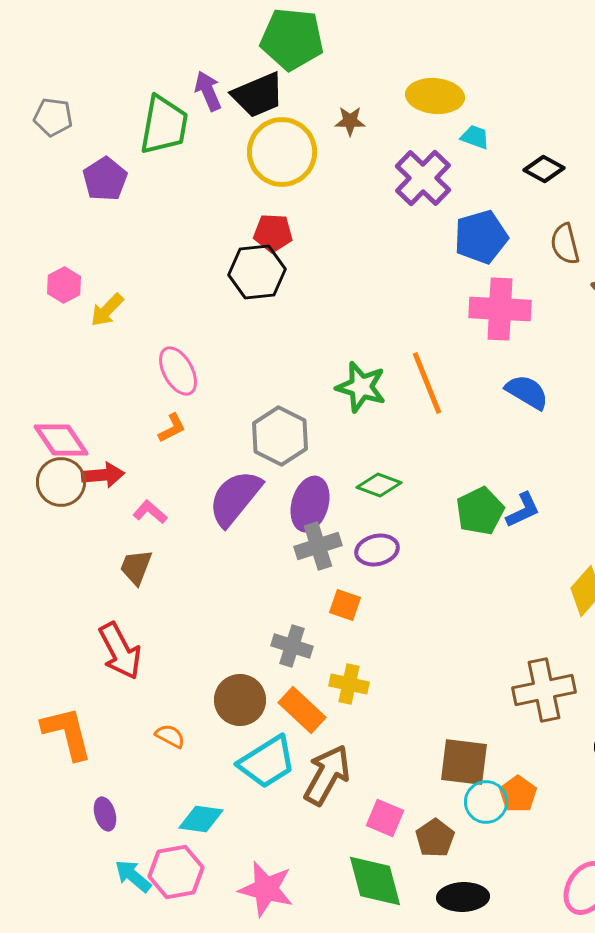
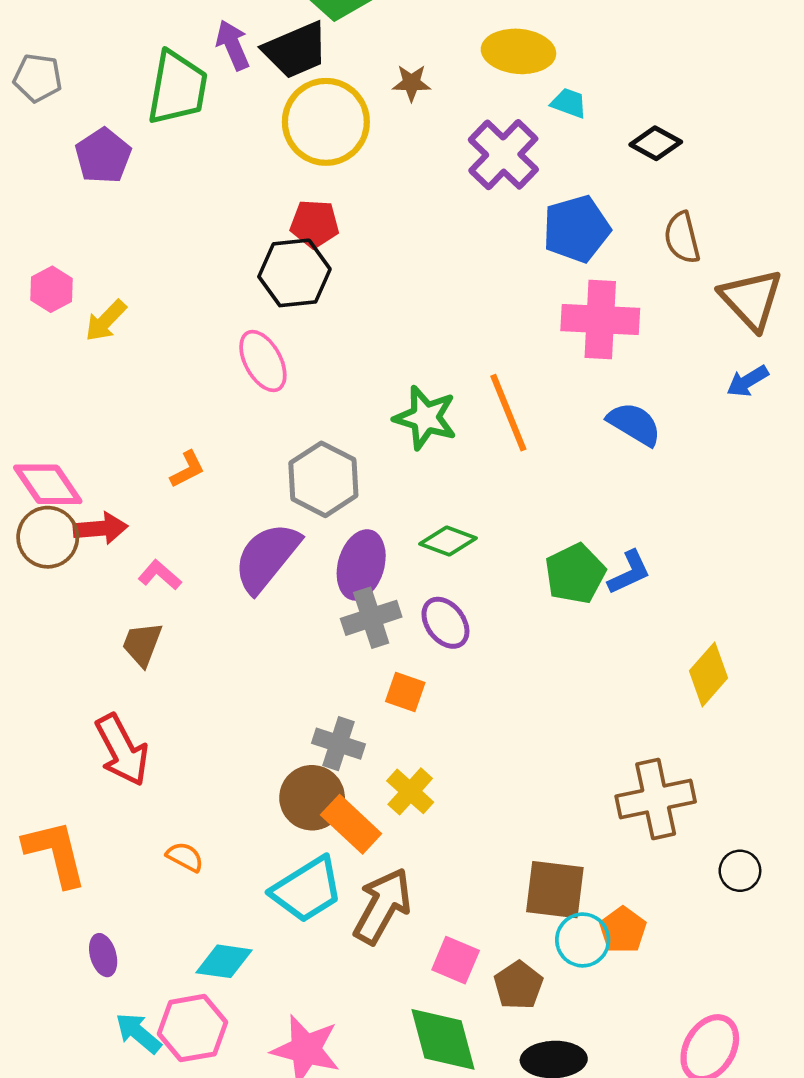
pink ellipse: (178, 371) -> (263, 361), moved
purple ellipse: (377, 550) -> (445, 623), turned 66
yellow cross: (349, 684) -> (410, 791), turned 30
brown circle: (240, 700) -> (312, 798), moved

